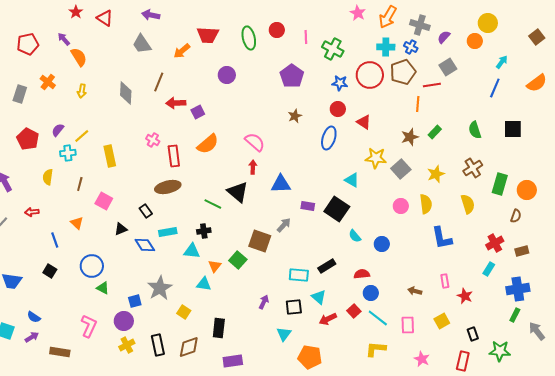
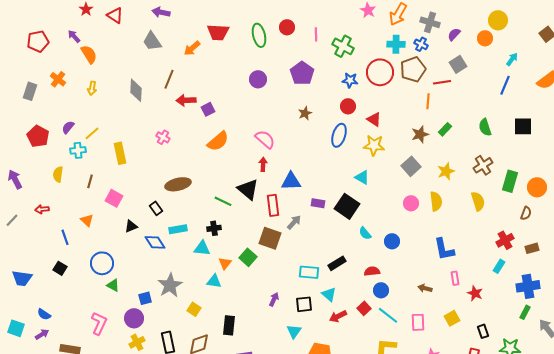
purple circle: (227, 75) -> (258, 79), moved
red rectangle: (174, 156) -> (273, 205), moved
yellow star: (376, 158) -> (374, 145), moved
blue L-shape: (442, 238) -> (444, 249), moved

